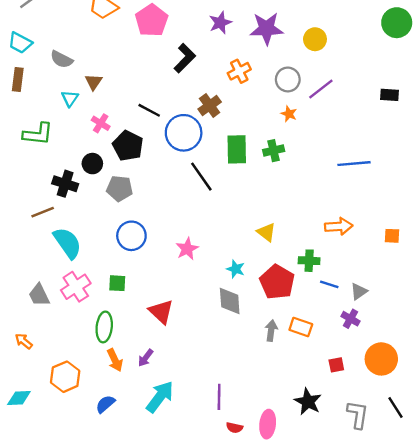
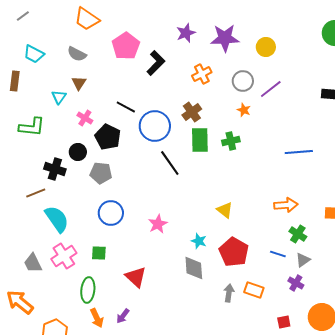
pink pentagon: (152, 20) -> (126, 46), moved
cyan trapezoid: (20, 43) -> (34, 54), moved
gray semicircle: (62, 59) -> (77, 54), moved
brown cross: (210, 106) -> (192, 112), moved
green cross: (309, 261) -> (298, 234), moved, turned 30
orange arrow: (24, 341) -> (20, 302), size x1.8

